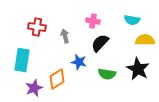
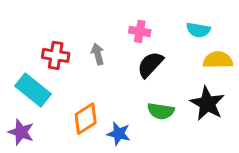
red cross: (37, 27) -> (56, 55), moved
cyan rectangle: (22, 60) -> (33, 90), turned -60
blue star: (79, 62) -> (119, 134), moved
purple star: (34, 88) -> (21, 132), moved, turned -30

